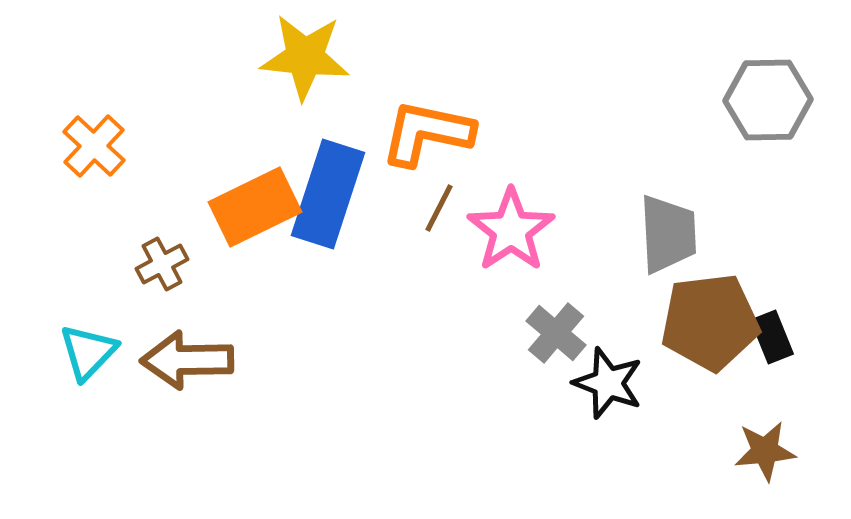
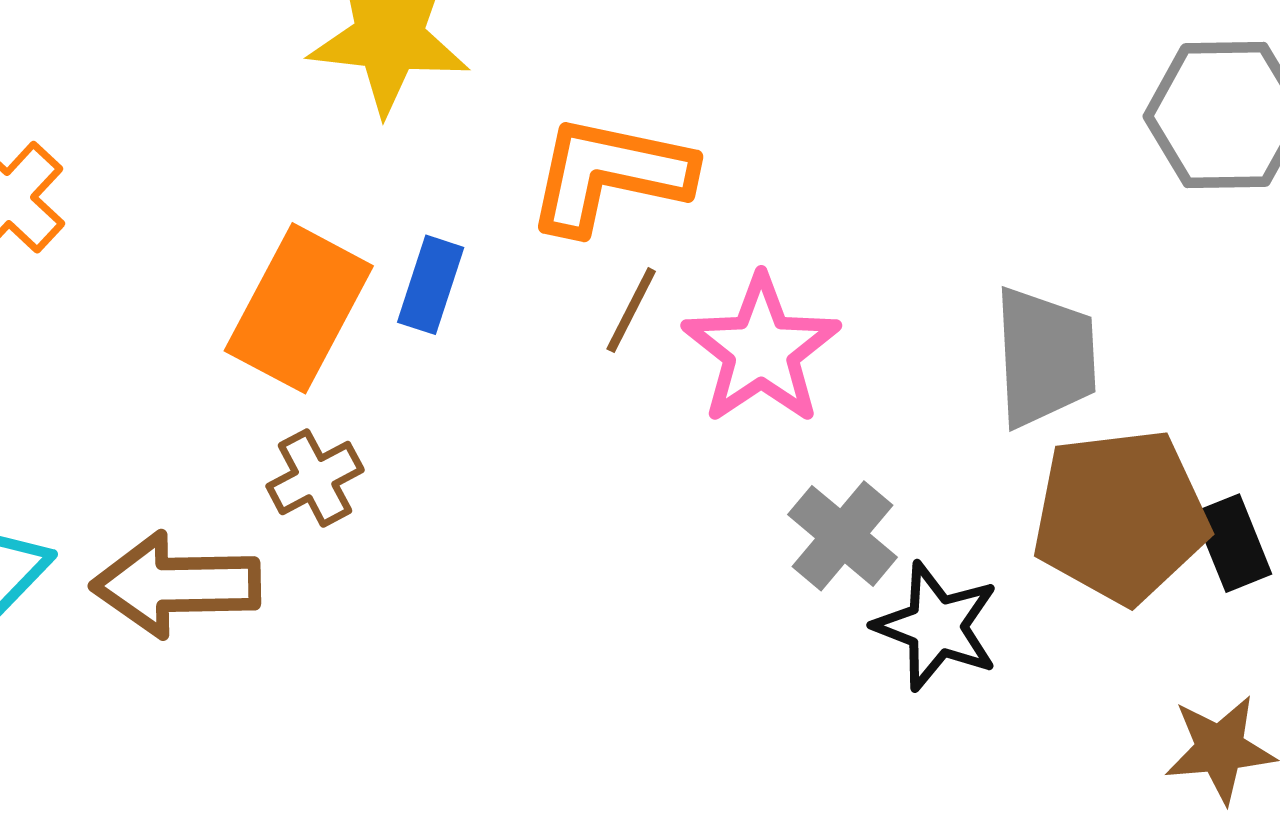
blue rectangle: (328, 194) -> (431, 285), size x0.5
orange rectangle: (255, 207) -> (299, 308), turned -36
brown cross: (162, 264) -> (315, 478), moved

